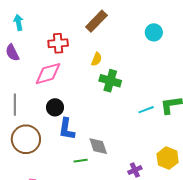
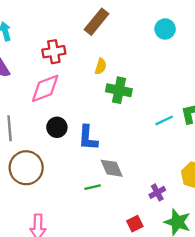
blue L-shape: (67, 129) -> (88, 138), moved

